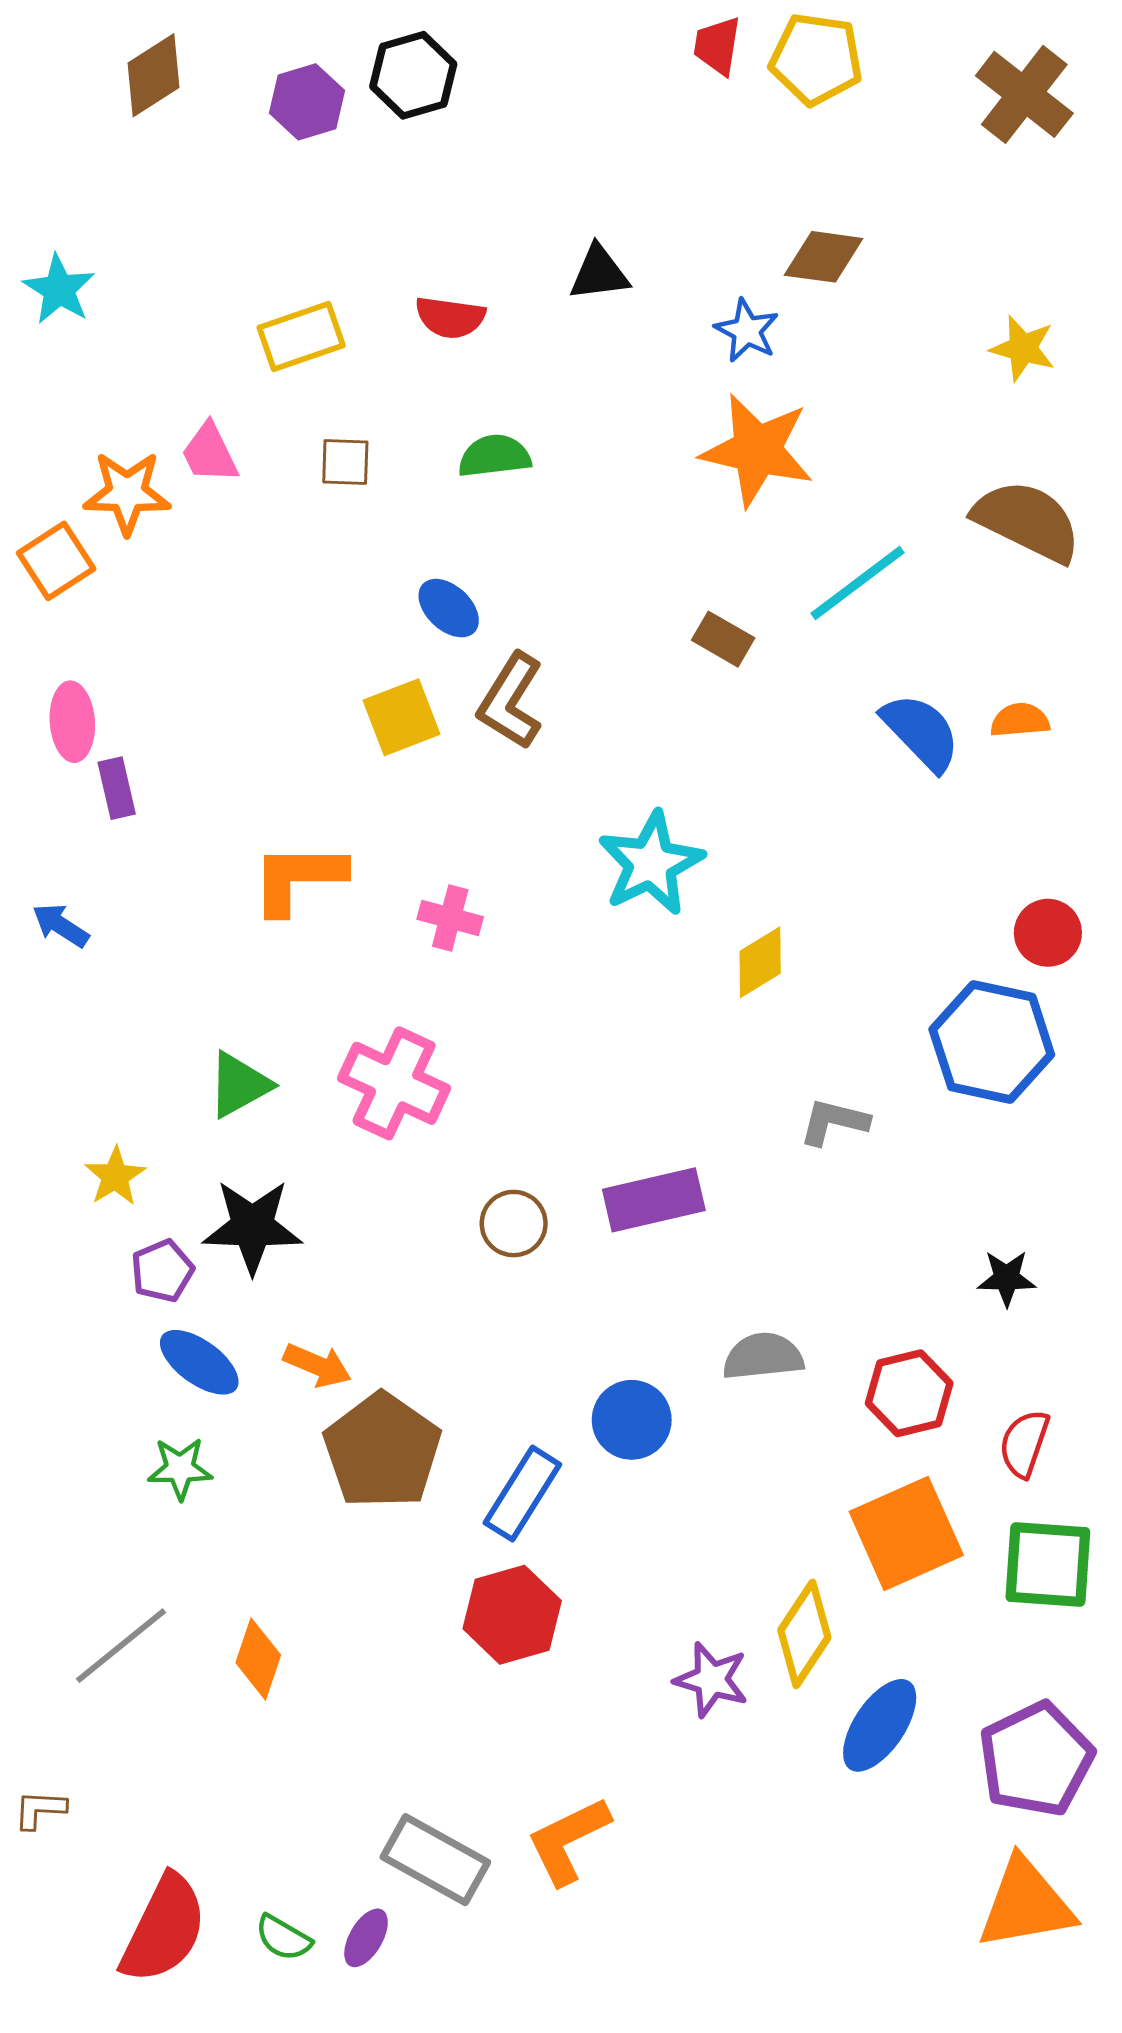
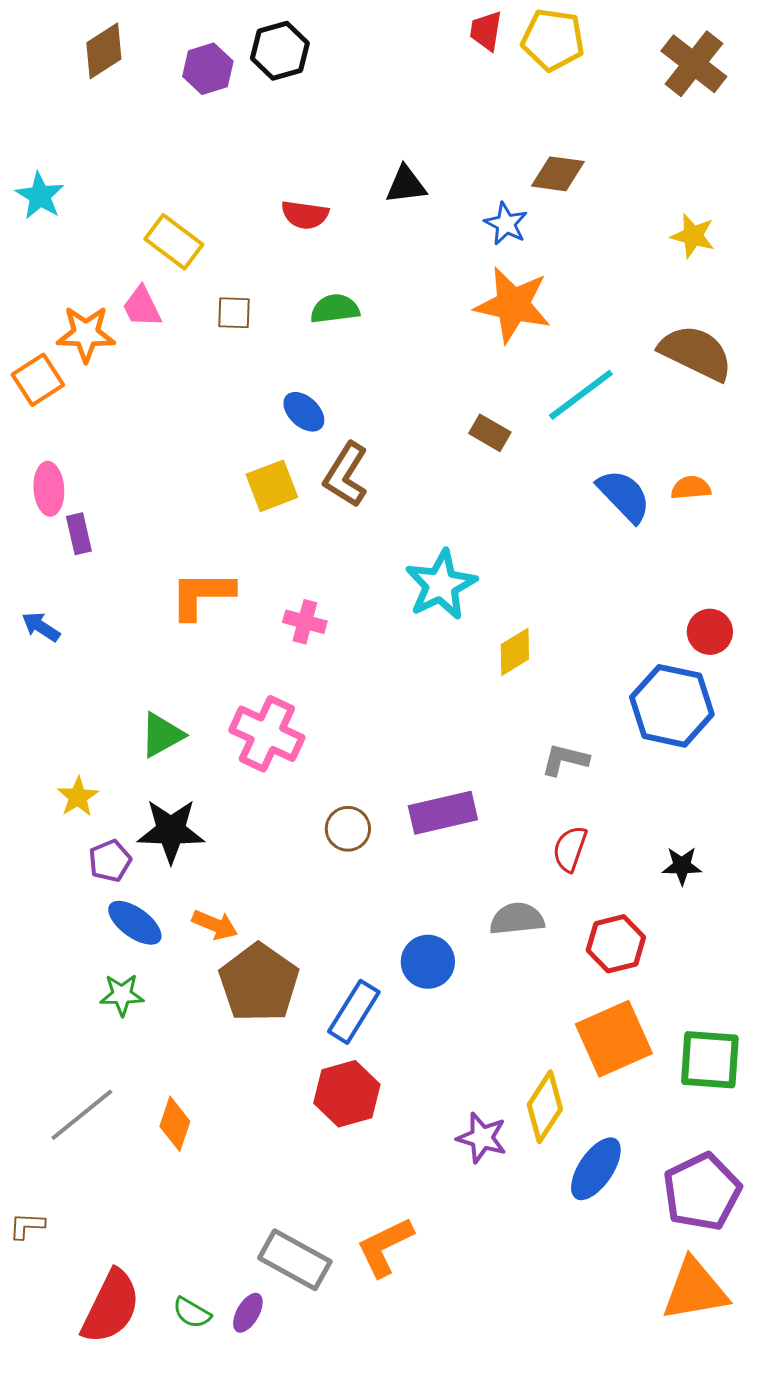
yellow rectangle: (301, 337) -> (174, 242), moved, turned 56
red semicircle: (1024, 1443) -> (570, 849), moved

